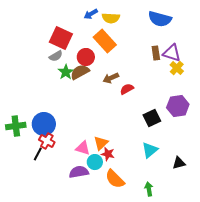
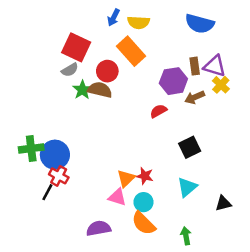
blue arrow: (91, 14) -> (114, 17), turned -32
brown semicircle: (80, 72) -> (100, 90), turned 42
brown arrow: (111, 78) -> (195, 97), moved
purple hexagon: (178, 106) -> (173, 81), moved
green cross: (16, 126) -> (31, 148), moved
pink triangle: (83, 148) -> (117, 197), moved
red star: (108, 154) -> (145, 176), moved
cyan circle: (95, 162) -> (143, 202), moved
purple semicircle: (79, 172) -> (99, 228), moved

